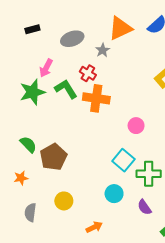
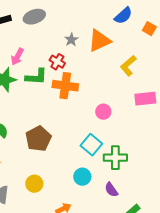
orange triangle: (120, 28) -> (99, 41), moved
gray ellipse: (72, 39) -> (34, 17), moved
green L-shape: (66, 89) -> (36, 77), turned 125
brown pentagon: (53, 157) -> (38, 139), moved

